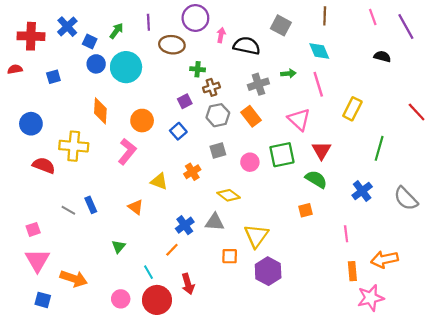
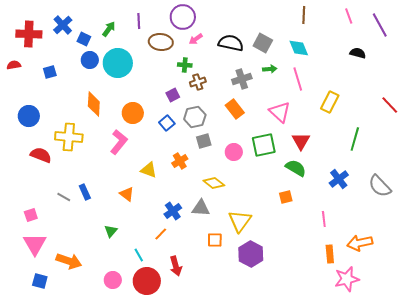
gray square: (281, 25) -> (263, 43), moved
pink arrow: (221, 35) -> (196, 39), moved, turned -136
gray hexagon: (218, 115) -> (195, 117), moved

